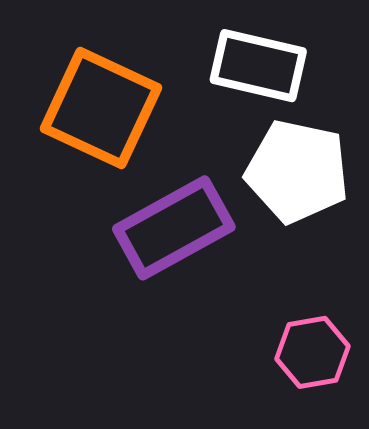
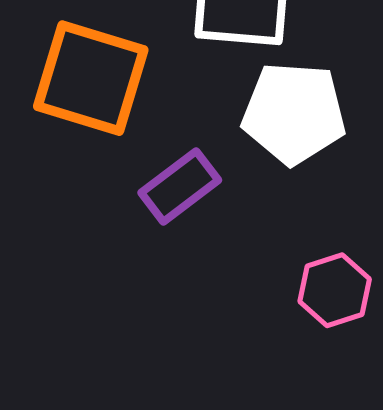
purple rectangle: (174, 228) -> (180, 186), size x0.7

